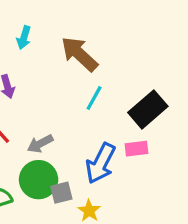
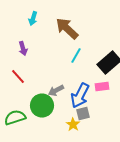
gray arrow: (40, 144) -> (56, 91), moved
gray square: (61, 193) -> (83, 114), moved

